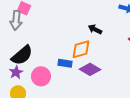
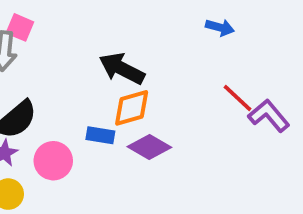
black arrow: (95, 29) -> (122, 69), moved, size x1.6

